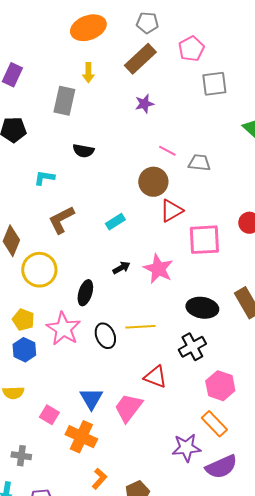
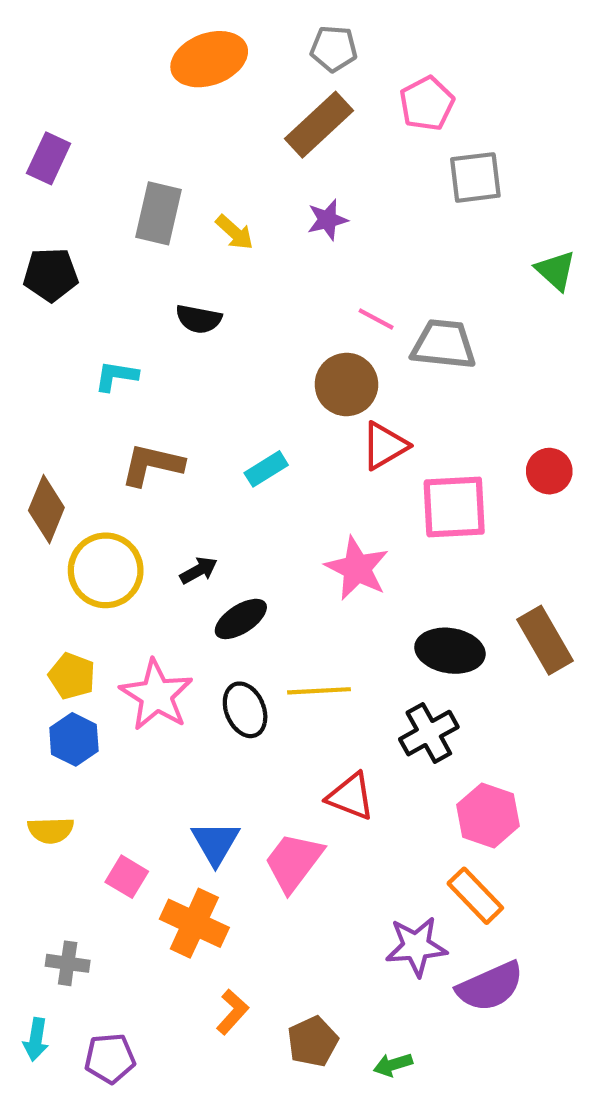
yellow arrow: (88, 73) -> (234, 232), moved, turned -48
gray trapezoid: (199, 163) -> (444, 344), size x1.4
brown L-shape: (61, 220) -> (152, 465), turned 40
black arrow: (121, 268) -> (199, 570), moved
black ellipse: (85, 293) -> (241, 619), moved, turned 40

